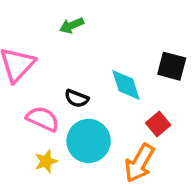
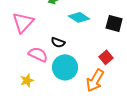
cyan diamond: (126, 85) -> (79, 17), moved, turned -40
yellow star: (46, 161) -> (27, 80), moved

